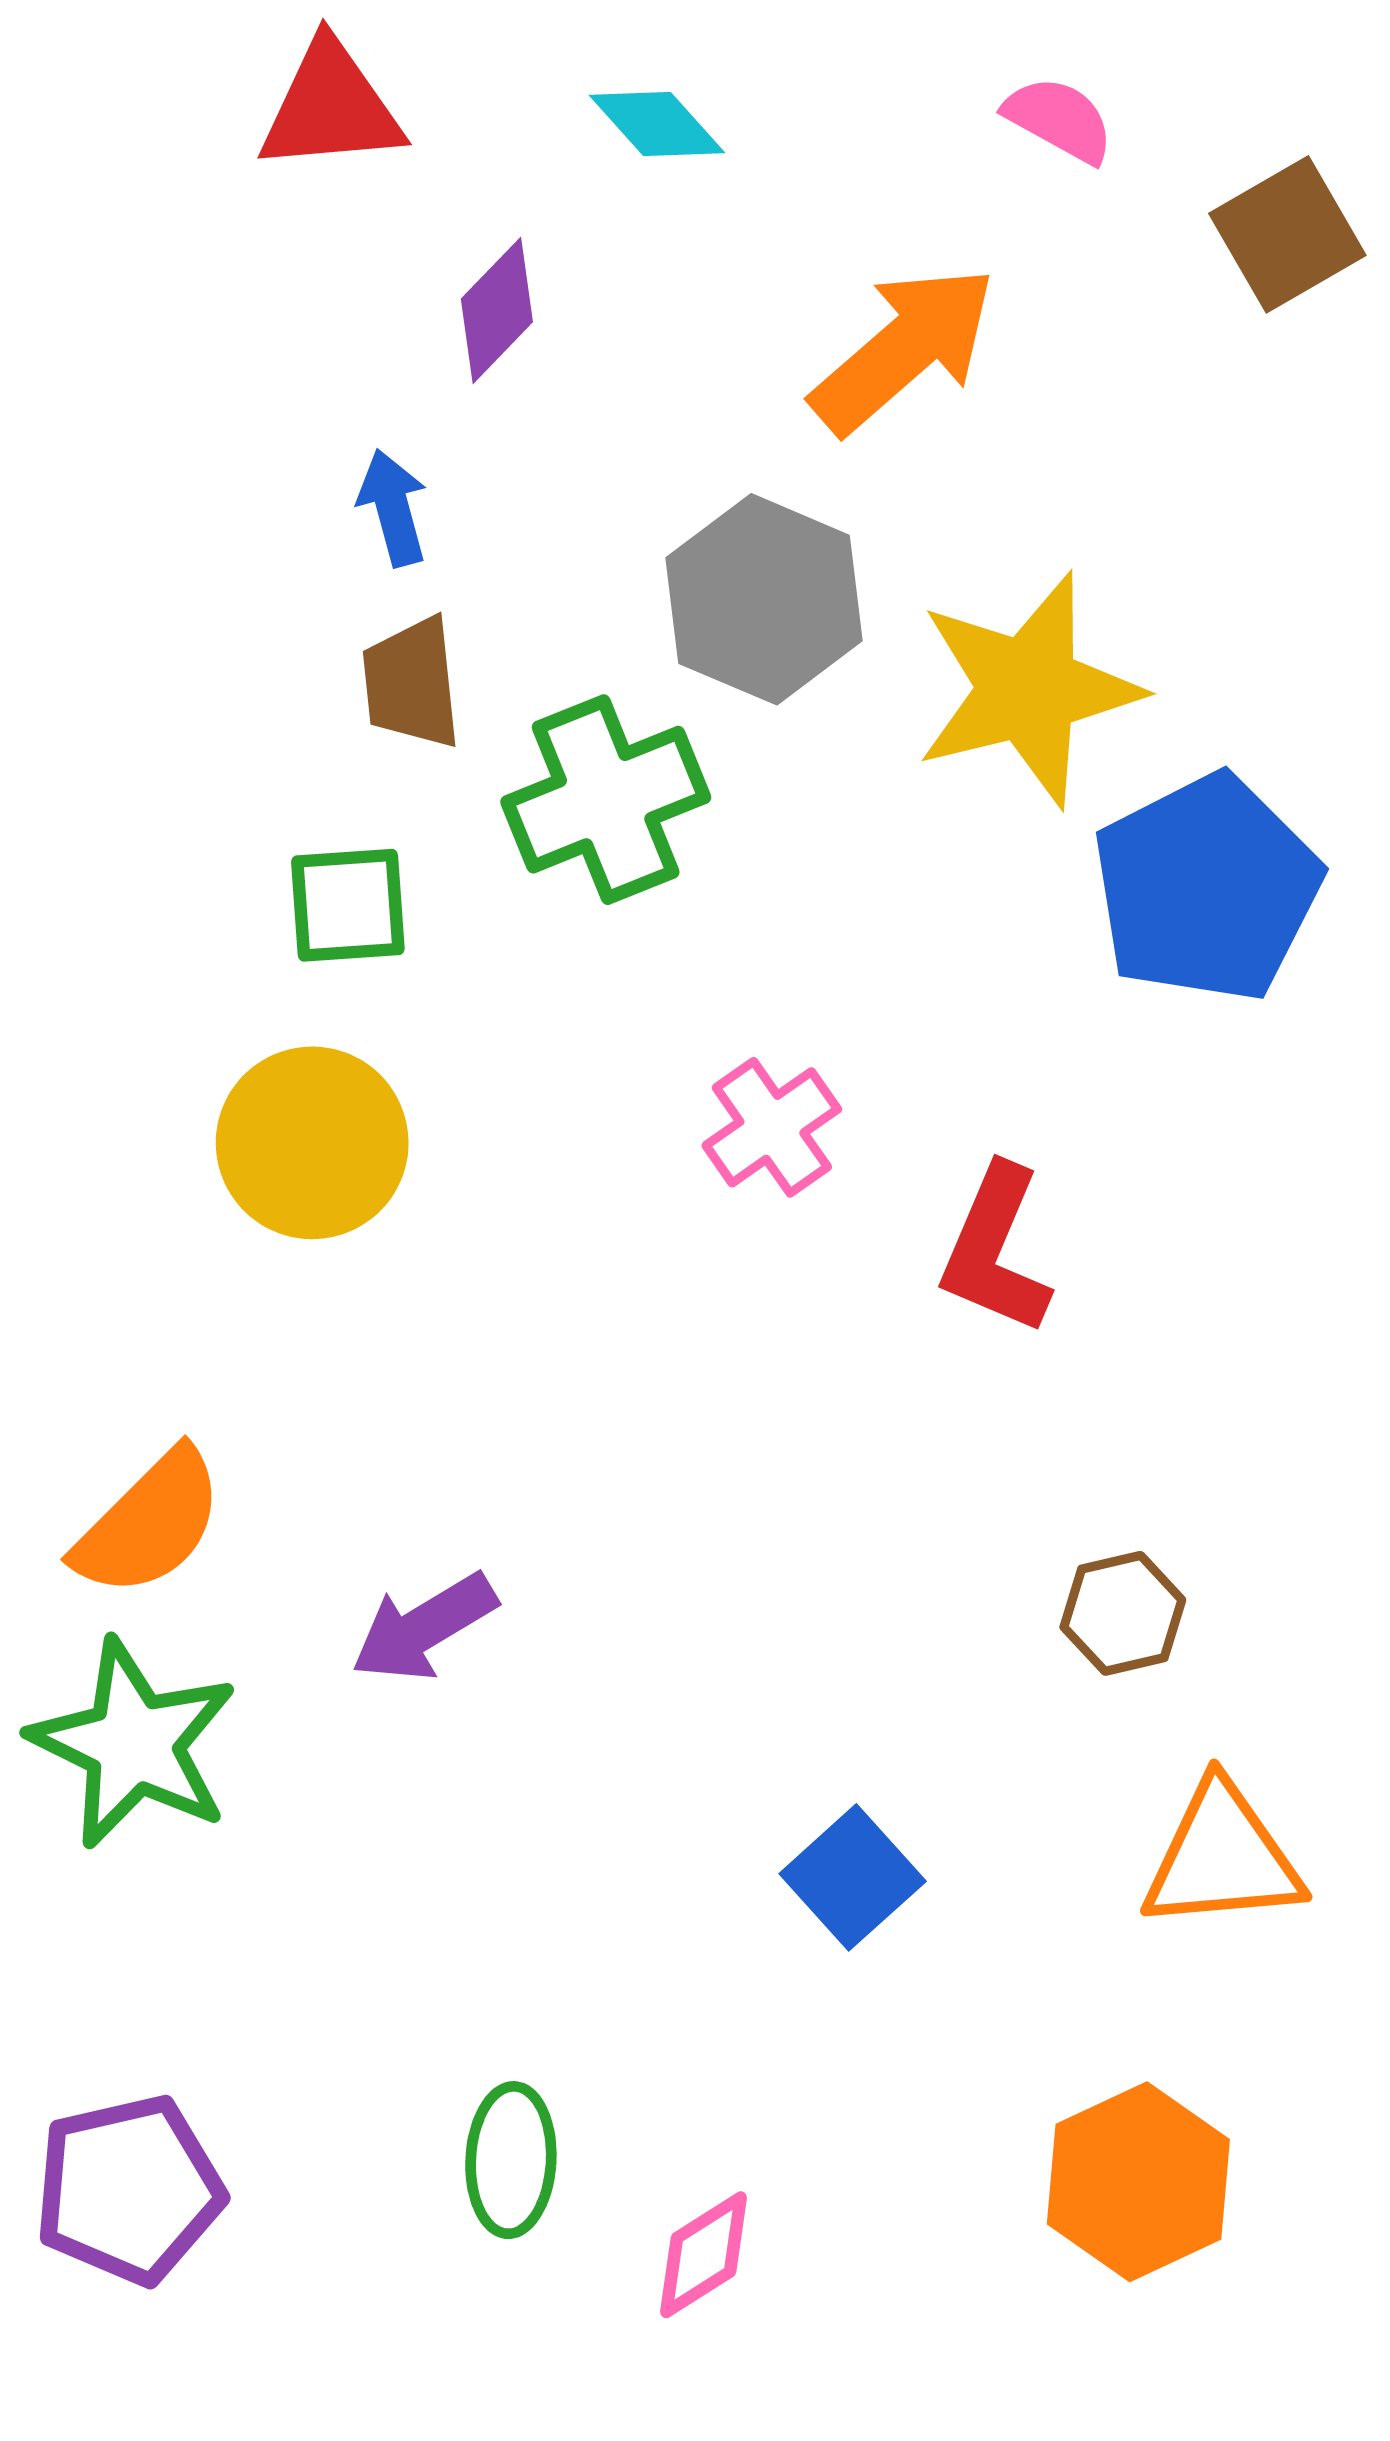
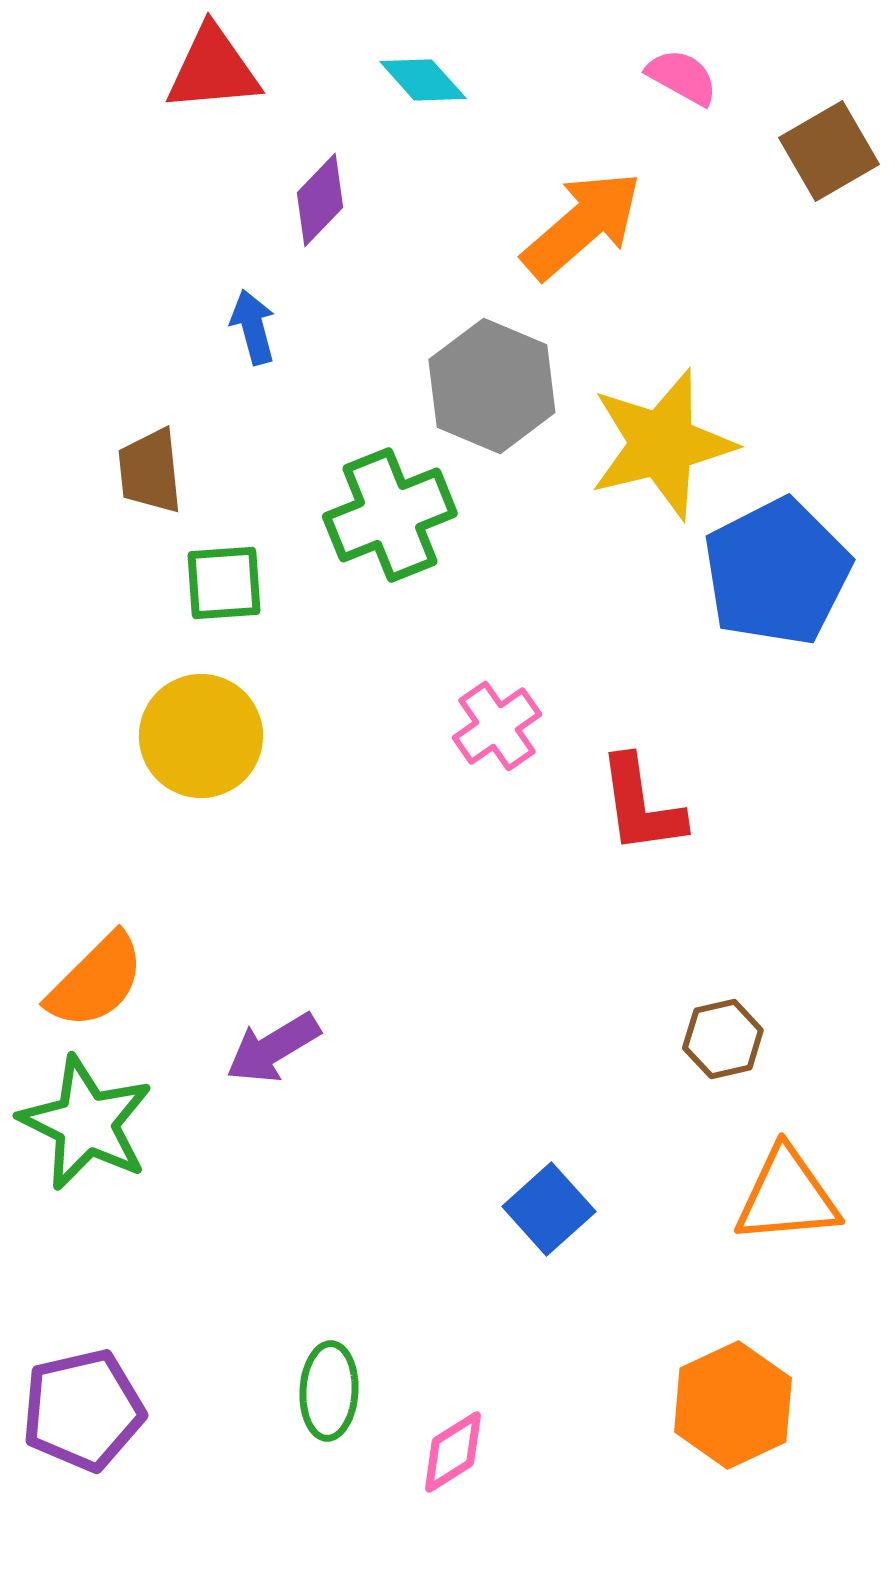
brown trapezoid: (412, 683) -> (150, 471), moved
red L-shape: (995, 1250) -> (641, 805), turned -31

